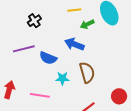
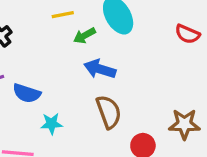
blue arrow: (74, 44) -> (100, 69), moved
brown semicircle: (87, 72) -> (109, 112), moved

